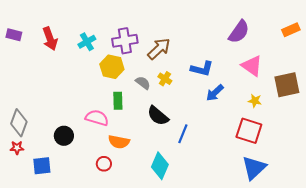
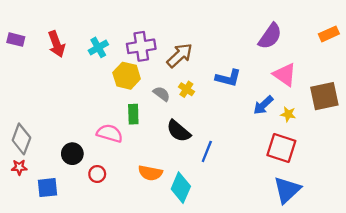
blue arrow: (215, 93) -> (263, 105), moved
orange semicircle: (119, 142) -> (150, 173), moved
red circle: (104, 164) -> (97, 174), moved

